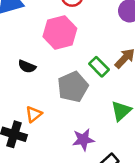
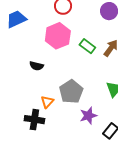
green rectangle: (99, 67) -> (87, 46), moved
gray pentagon: (73, 87) -> (71, 92), moved

